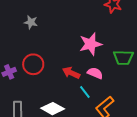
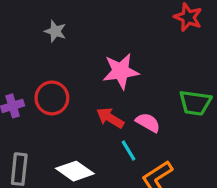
pink star: (91, 44) -> (121, 71), moved

